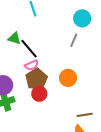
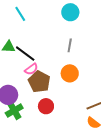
gray line: (74, 40) -> (70, 45), moved
red circle: (39, 94) -> (46, 106), moved

